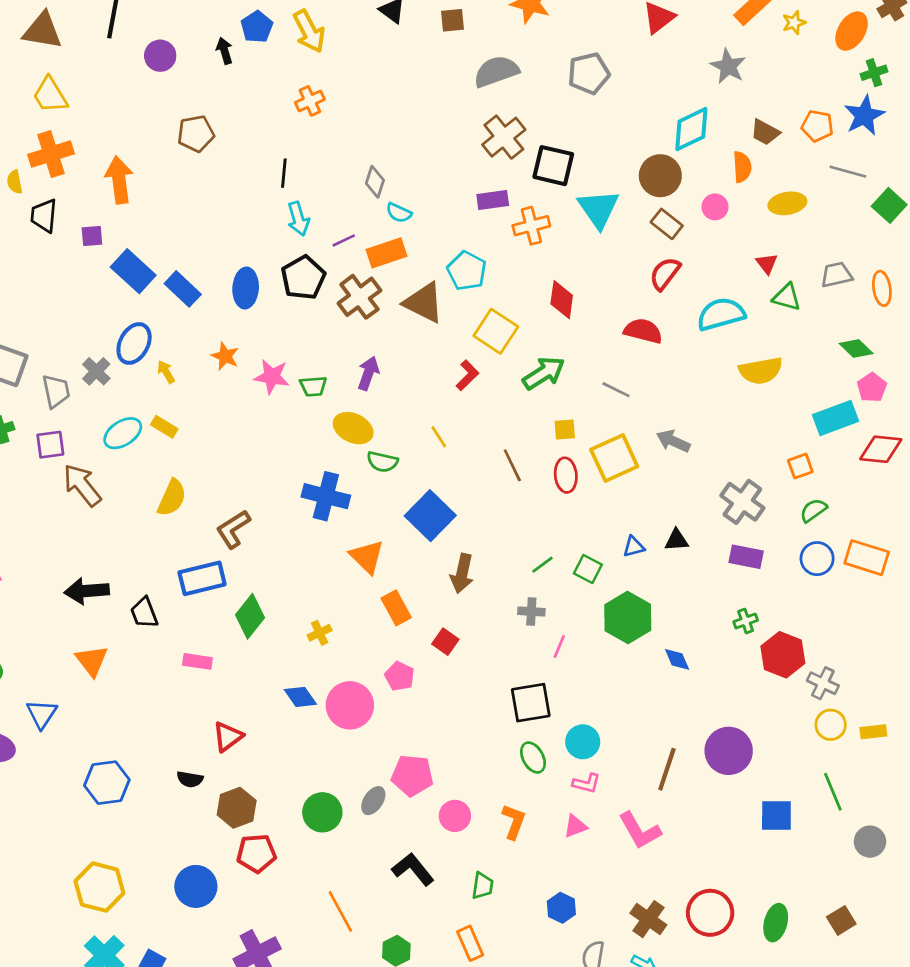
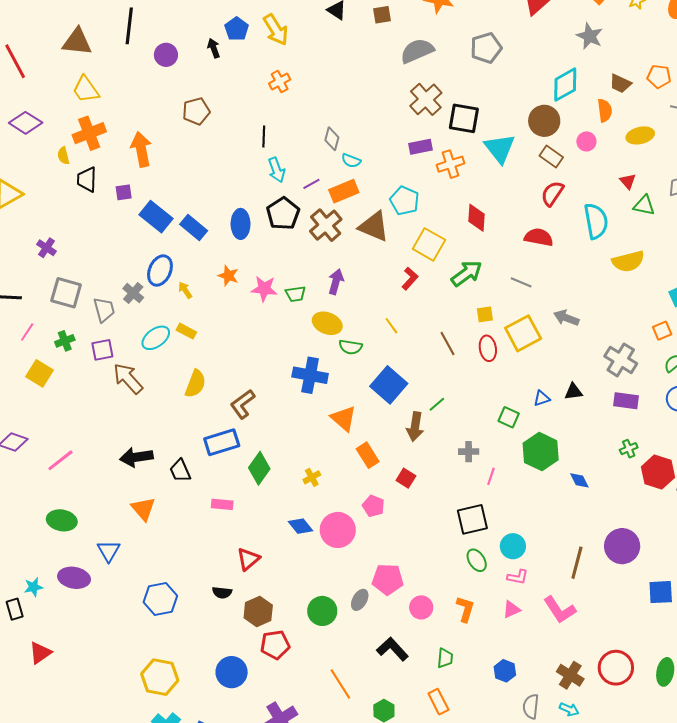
cyan semicircle: (721, 314) -> (596, 221), turned 99
green line: (542, 565) -> (437, 404), moved

